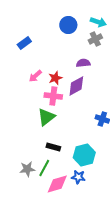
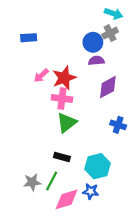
blue circle: (68, 25) -> (93, 42), moved
blue rectangle: (24, 43) -> (29, 38), turned 32
red star: (55, 78) -> (64, 78), size x1.5
purple diamond: (76, 86) -> (108, 87), moved
green triangle: (46, 117) -> (67, 123), moved

